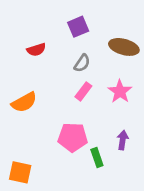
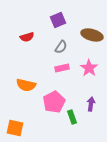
pink rectangle: (83, 91) -> (62, 68), turned 40
orange semicircle: (24, 102) -> (26, 85), moved, turned 42
pink pentagon: (73, 137) -> (54, 102), turned -30

